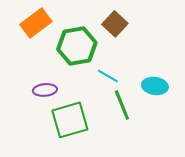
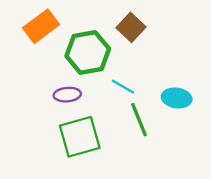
purple ellipse: (45, 90) -> (67, 95), moved

